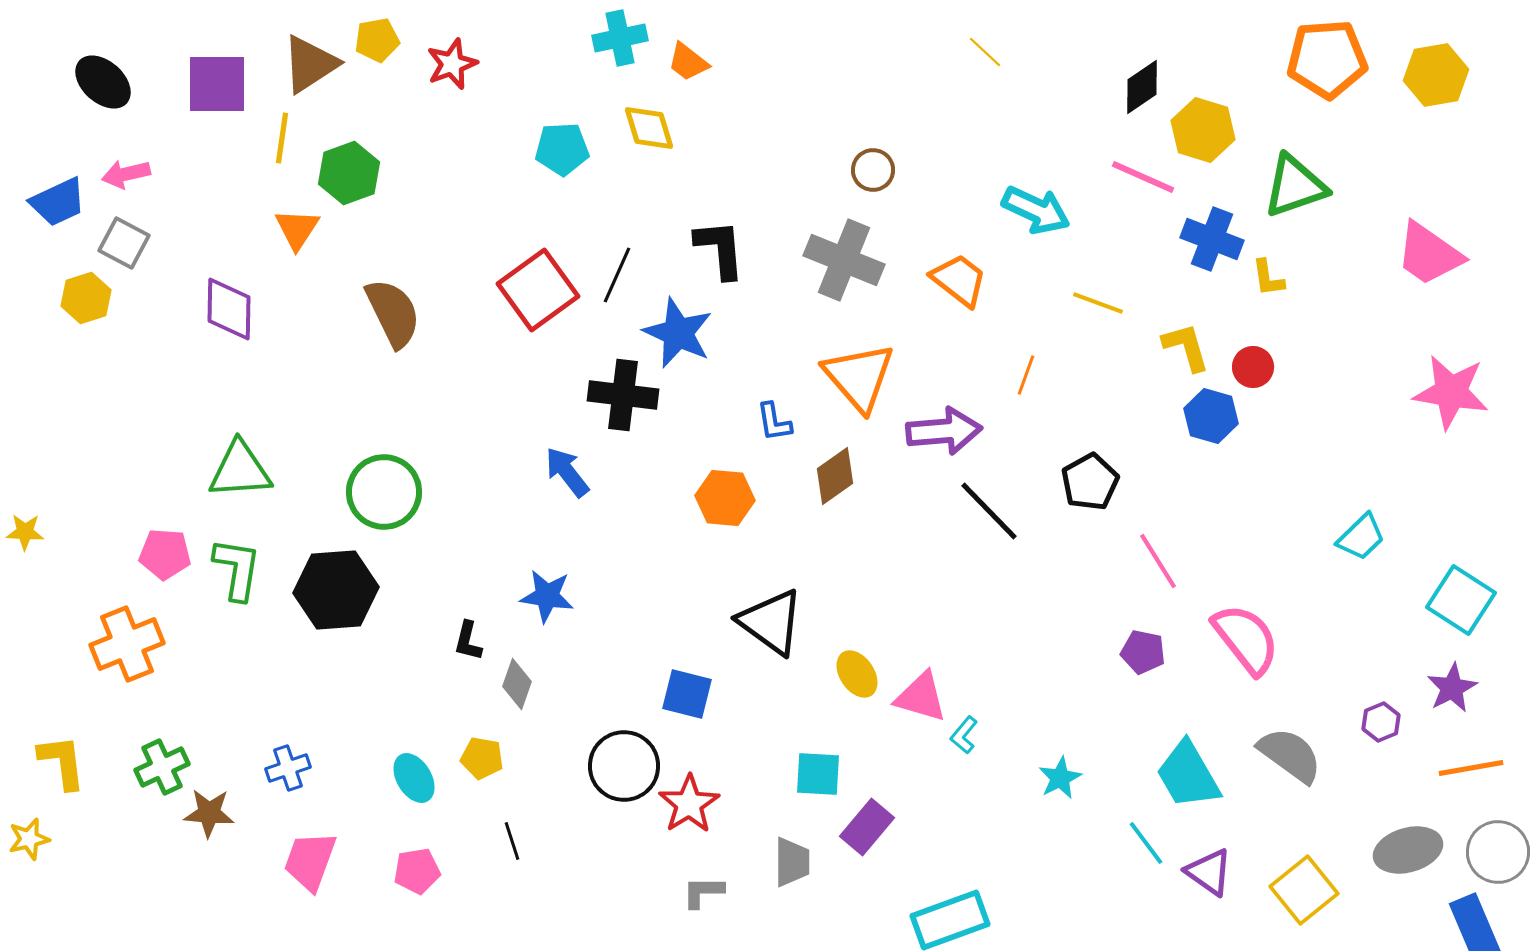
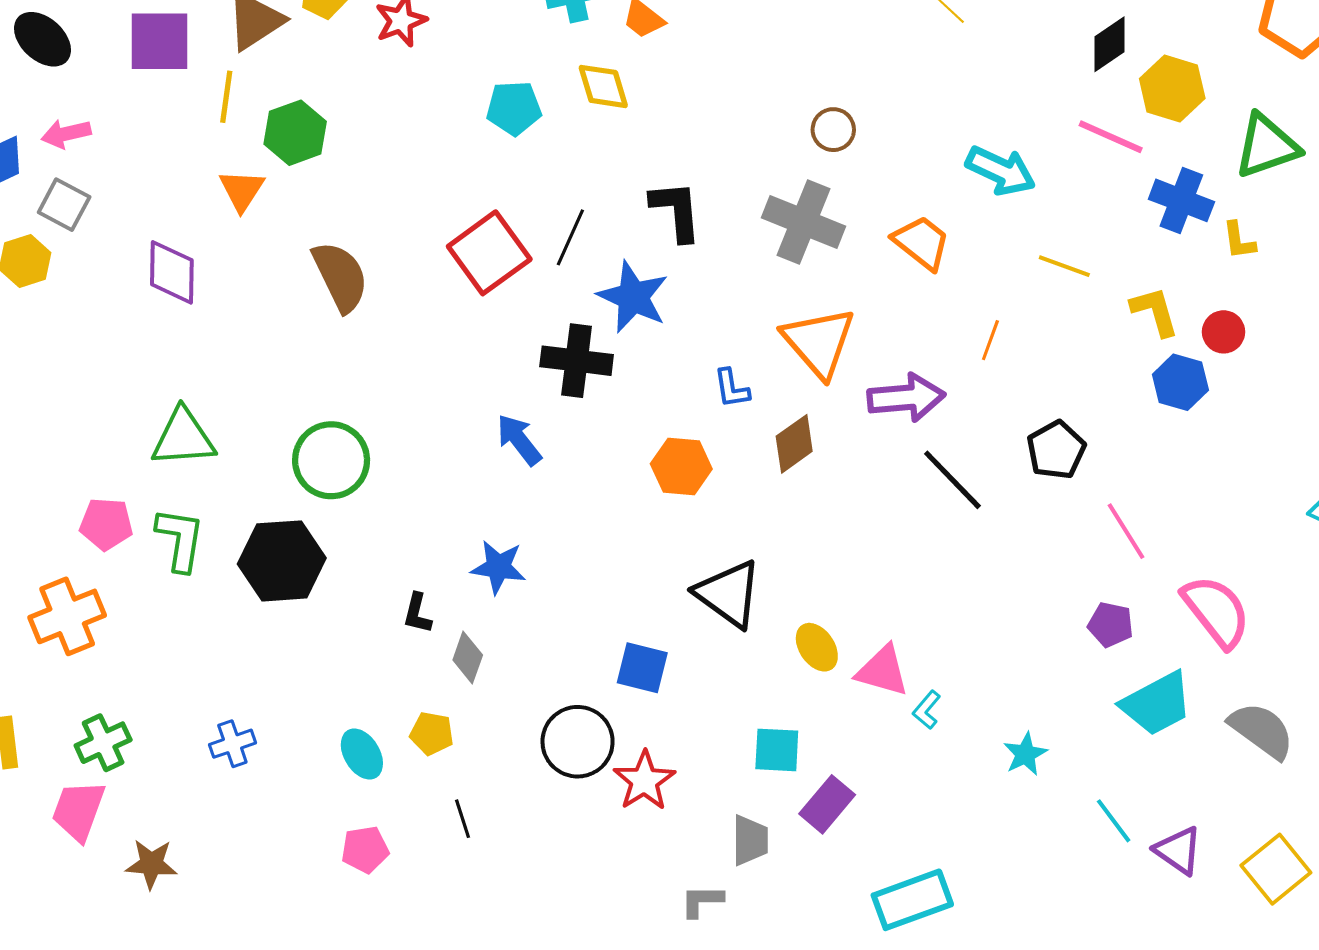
cyan trapezoid: (1188, 775) -> (1157, 704), moved, turned -88
brown star: (209, 813) -> (151, 864), moved
pink trapezoid: (310, 861) -> (78, 810), moved
gray L-shape: (703, 892) -> (702, 901), moved

